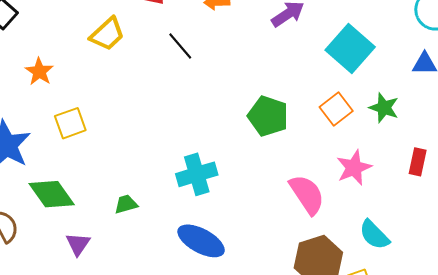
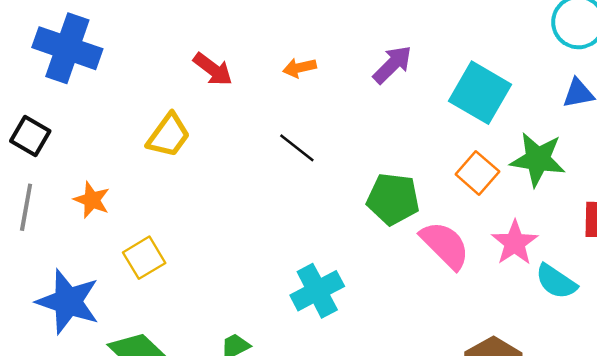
black line: (180, 46) -> (297, 148), moved
green star: (384, 108) -> (538, 159), size x1.4
pink semicircle: (307, 194) -> (445, 245), moved
cyan semicircle: (374, 235) -> (556, 282), moved

